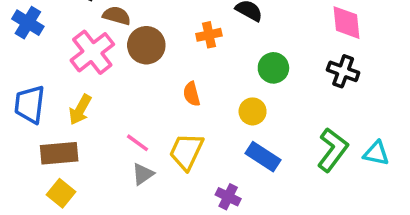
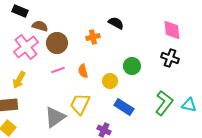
green circle: (273, 68) -> (132, 66), moved
yellow circle: (253, 111) -> (110, 81), moved
pink line: (138, 143) -> (58, 70), moved, turned -56
gray triangle: (143, 174) -> (55, 117), size x1.6

